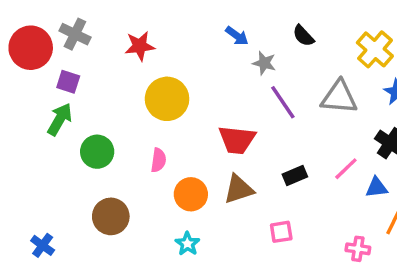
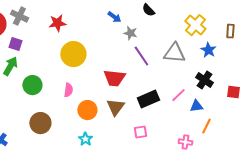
black semicircle: (303, 36) -> (148, 10), moved
black rectangle: (295, 176) -> (148, 99), size x1.5
brown triangle: (239, 189) -> (115, 107), turned -36

